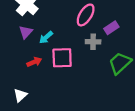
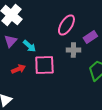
cyan arrow: (46, 37) -> (29, 46), turned -96

